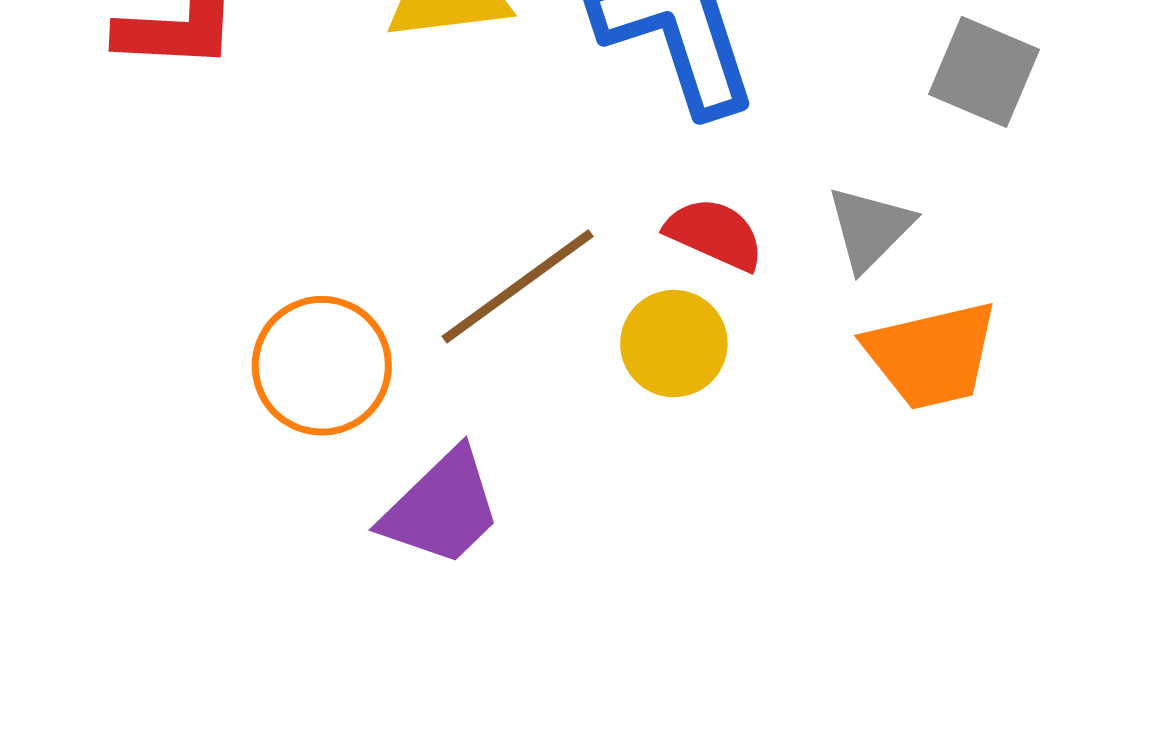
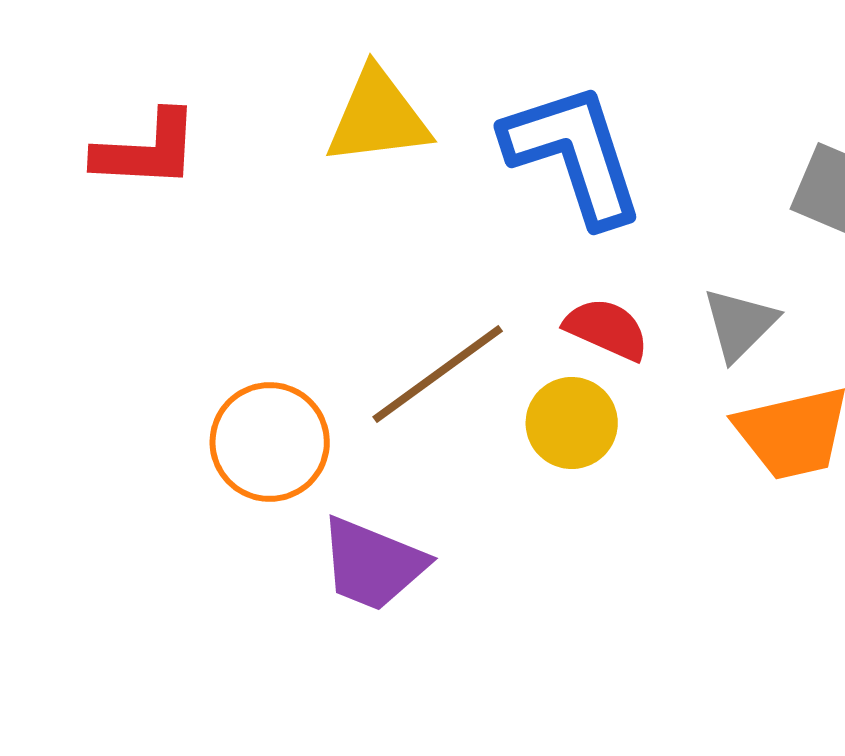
purple trapezoid: (442, 508) -> (373, 564), turned 66

